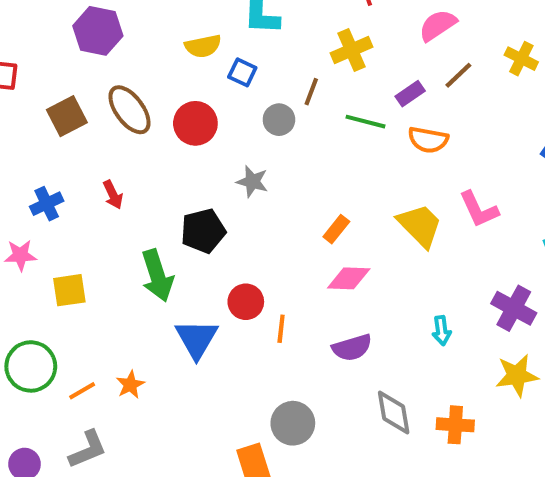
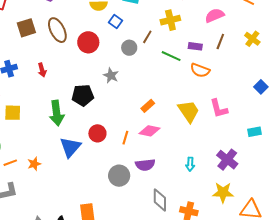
brown line: (458, 75) -> (220, 41), turned -35
purple rectangle: (410, 94) -> (195, 46), turned 32
orange line: (281, 329) -> (125, 138), moved
gray circle: (293, 423) -> (119, 176), moved

